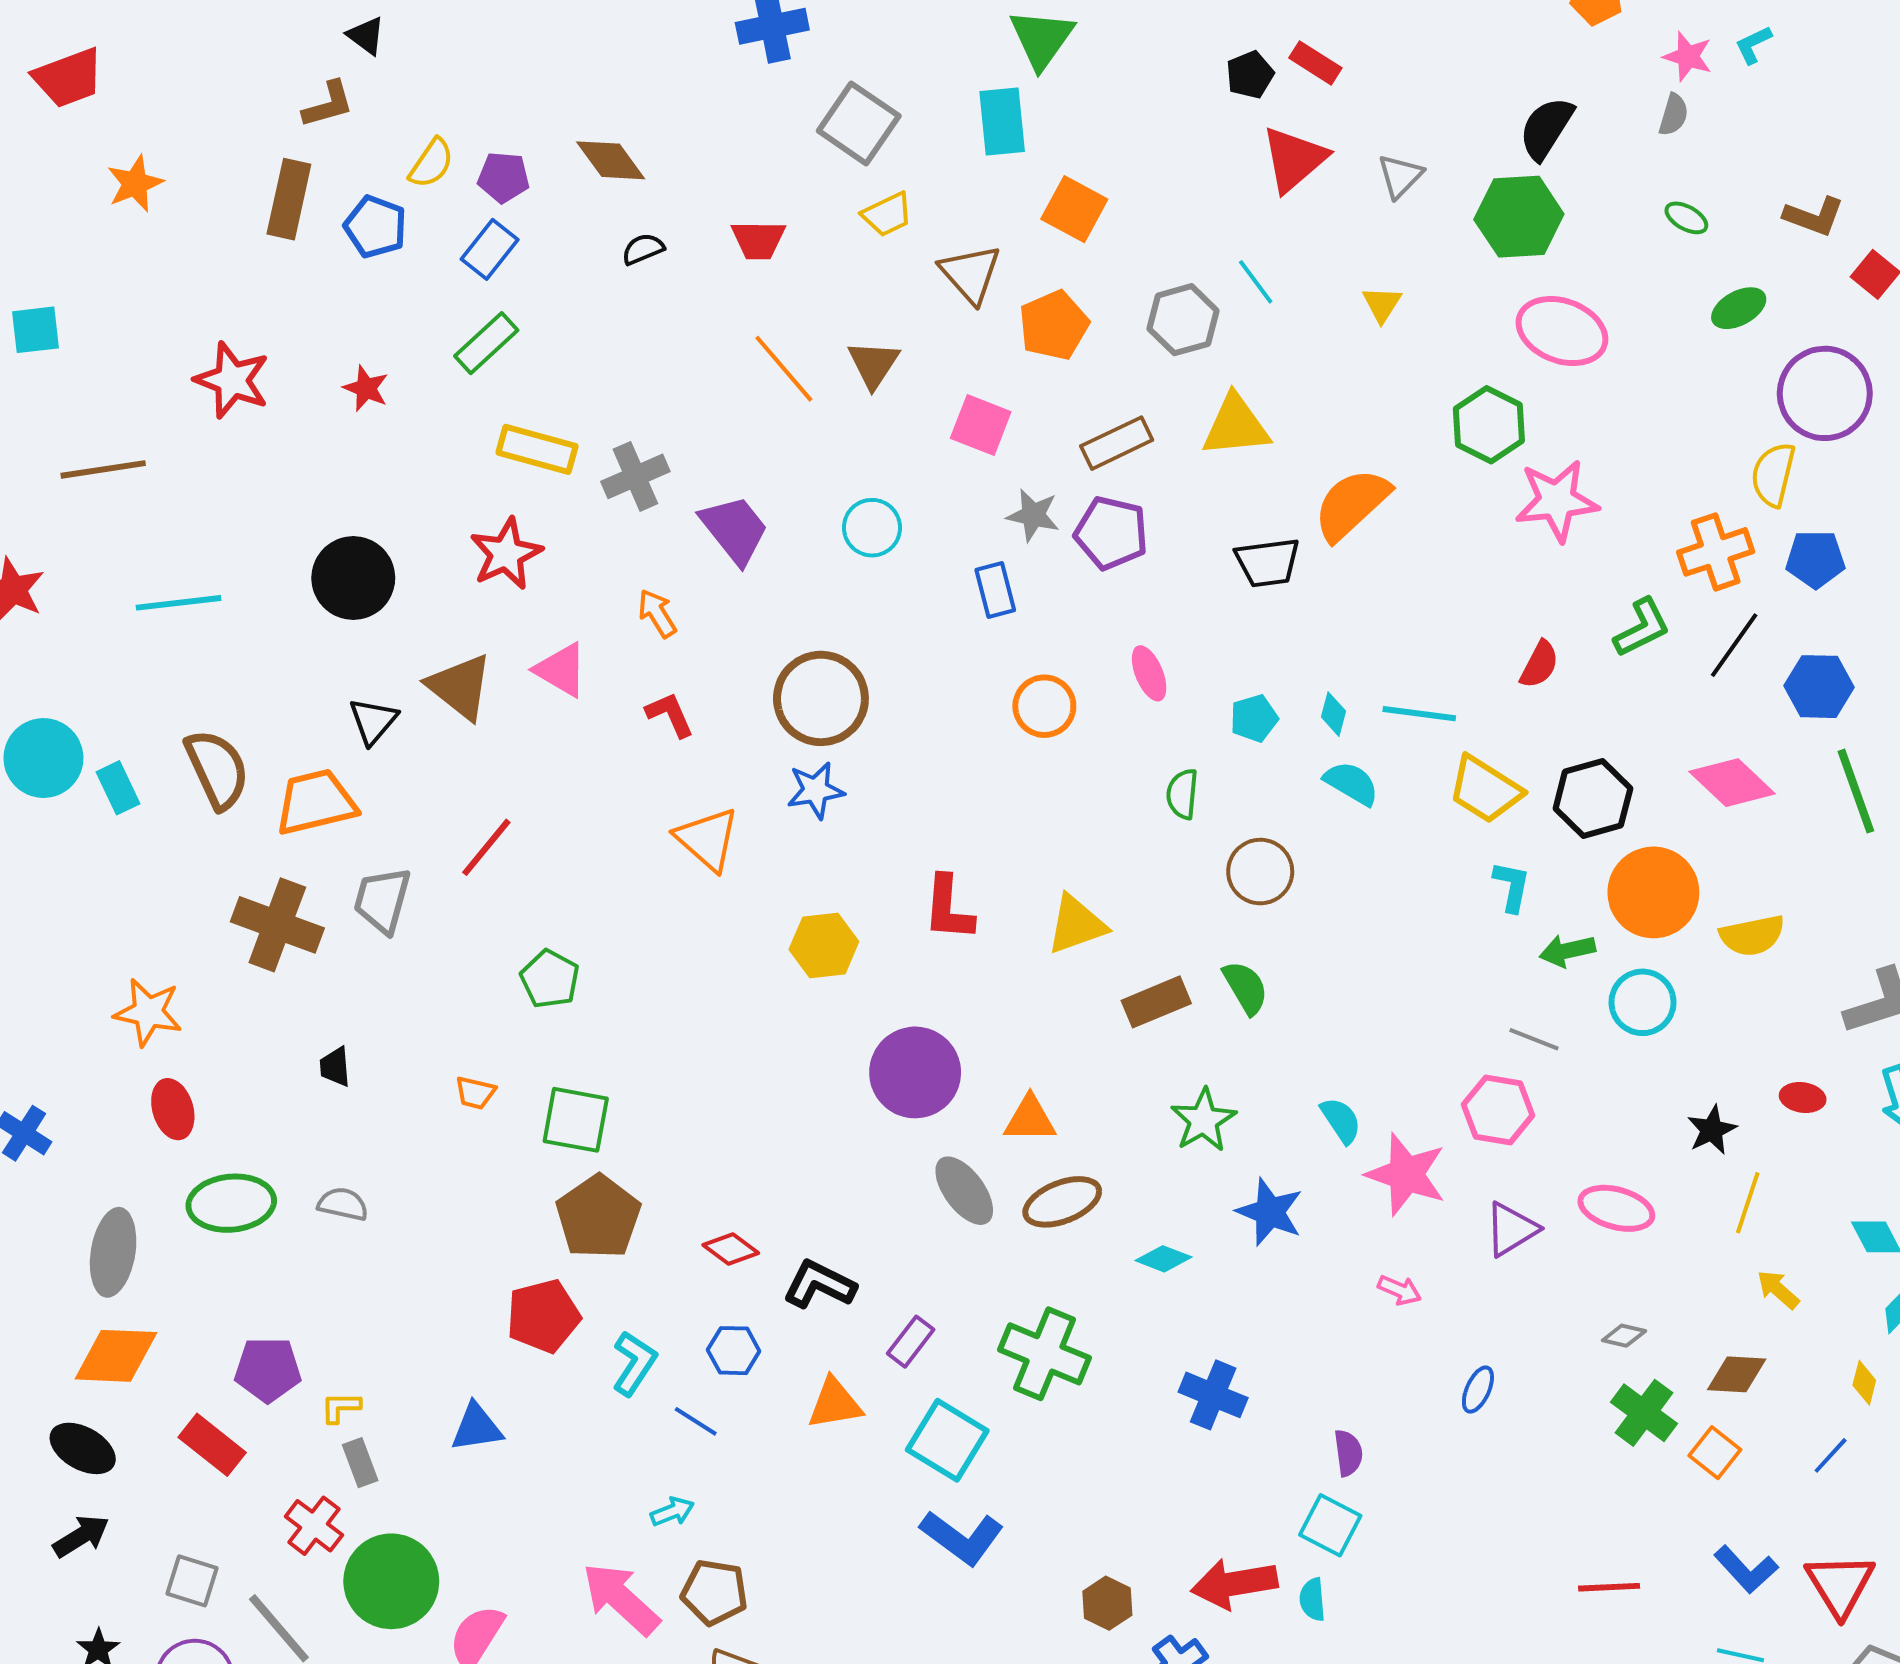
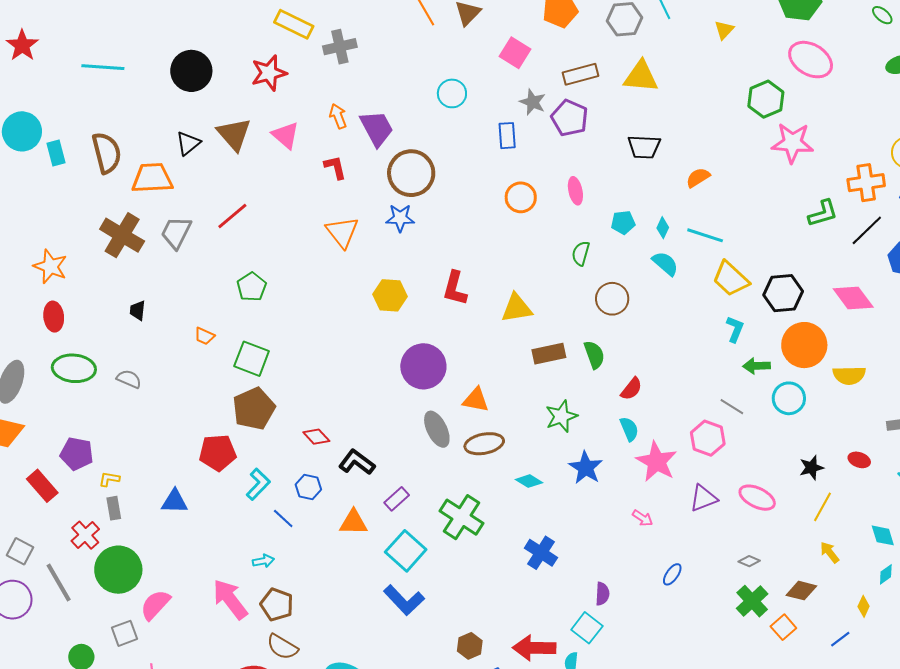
orange semicircle: (1352, 504) -> (698, 178), moved, size x0.6
purple trapezoid: (735, 529) -> (377, 128), moved
red semicircle: (1539, 664) -> (631, 389), moved

